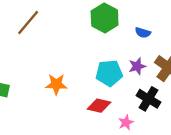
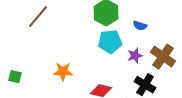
cyan pentagon: (109, 73) -> (110, 42), moved

